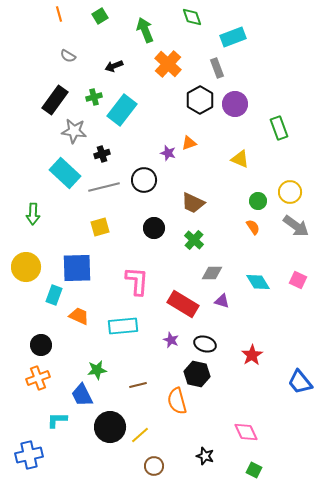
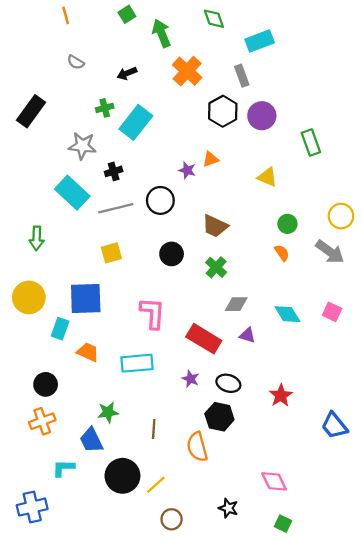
green square: (100, 16) -> (127, 14), moved
black rectangle: (55, 100) -> (31, 111), moved
yellow circle: (290, 192) -> (341, 216), moved
brown line: (138, 385) -> (154, 429), turned -72

